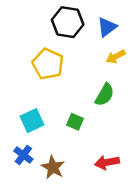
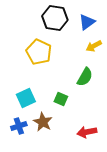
blue cross: (23, 155) -> (19, 126), turned 35
brown star: (53, 167) -> (43, 122), moved

